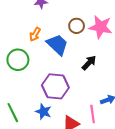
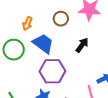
brown circle: (77, 26) -> (61, 19), moved
blue trapezoid: (57, 45) -> (43, 43), moved

